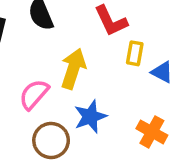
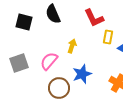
yellow arrow: (73, 69) -> (72, 46), size x0.6

